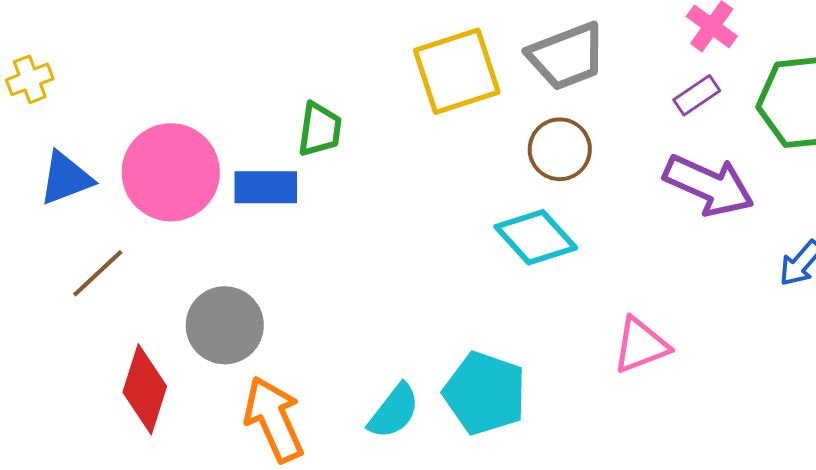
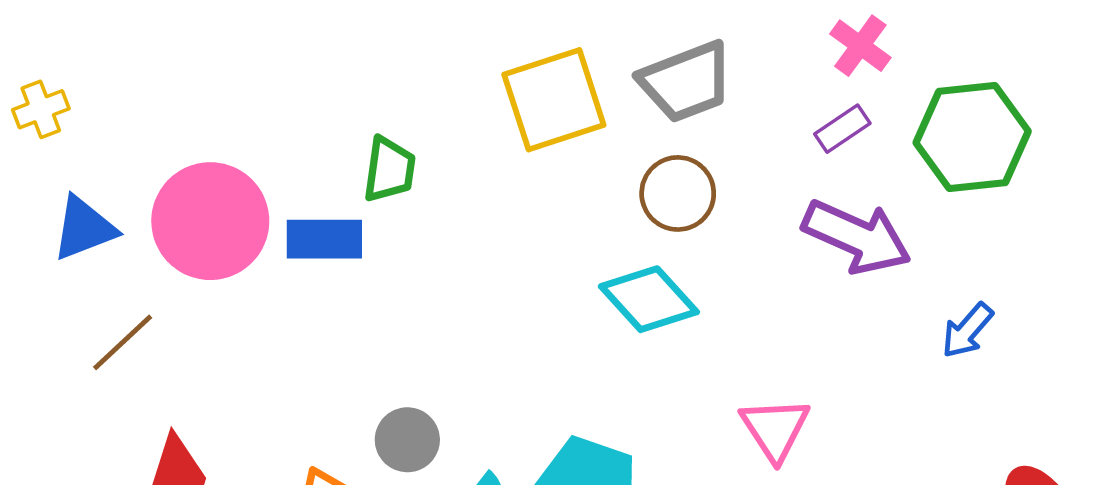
gray circle: (225, 325) -> (407, 440), moved, size x0.7
pink triangle: (641, 345) -> (775, 429), turned -42

